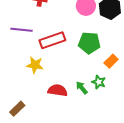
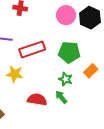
green star: (99, 82) -> (66, 79), moved

